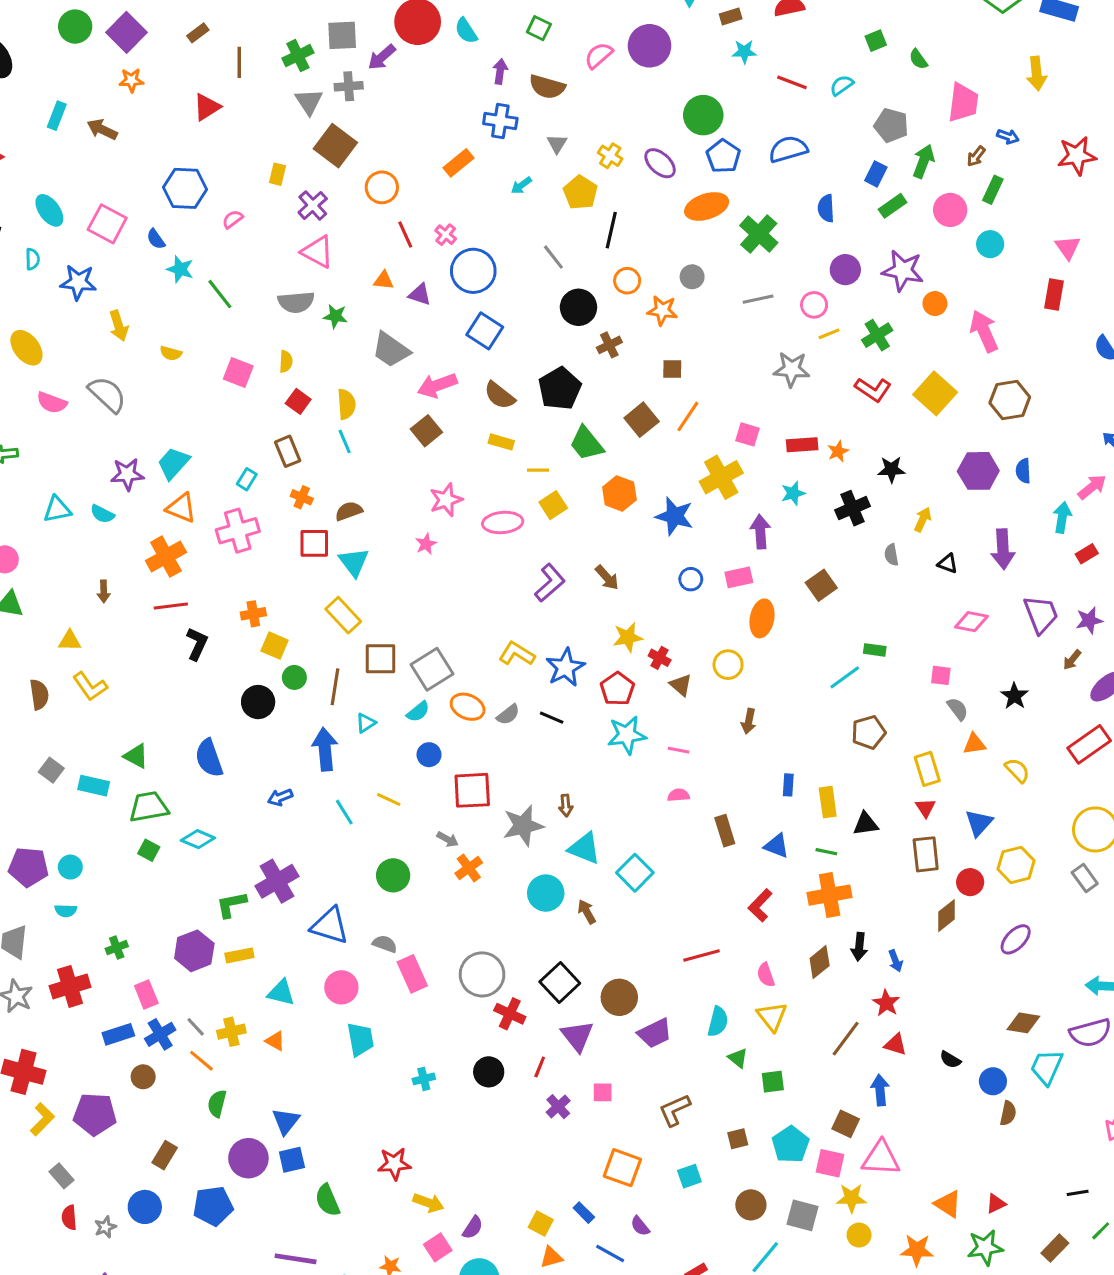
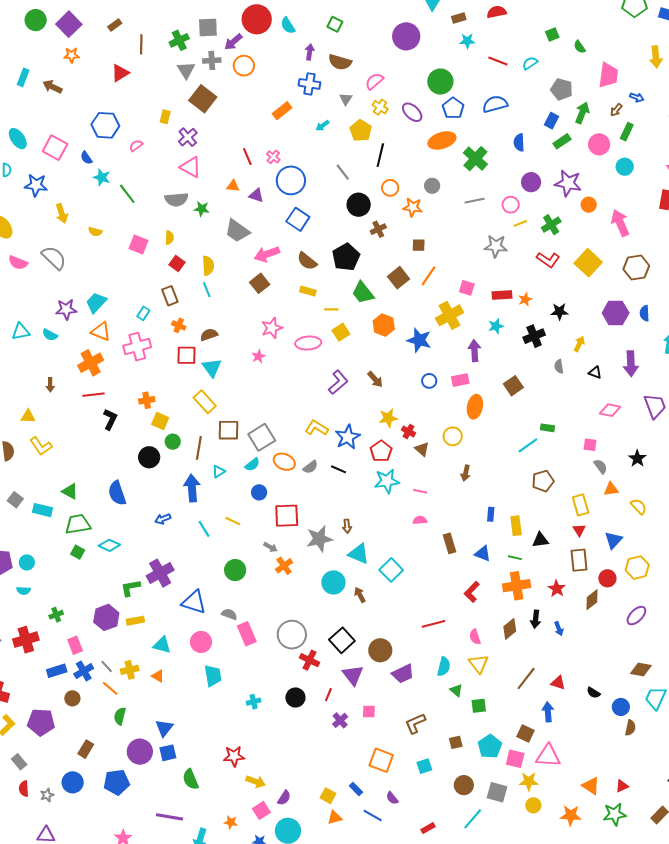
pink semicircle: (599, 55) -> (374, 81), moved
orange circle: (382, 187) -> (244, 66), moved
red star: (886, 1003) -> (557, 589), moved

